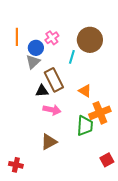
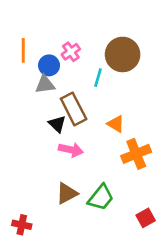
gray triangle: (33, 62) -> (45, 84), turned 35
black triangle: (42, 91) -> (57, 124), turned 48
green trapezoid: (85, 126) -> (101, 197), moved, turned 35

